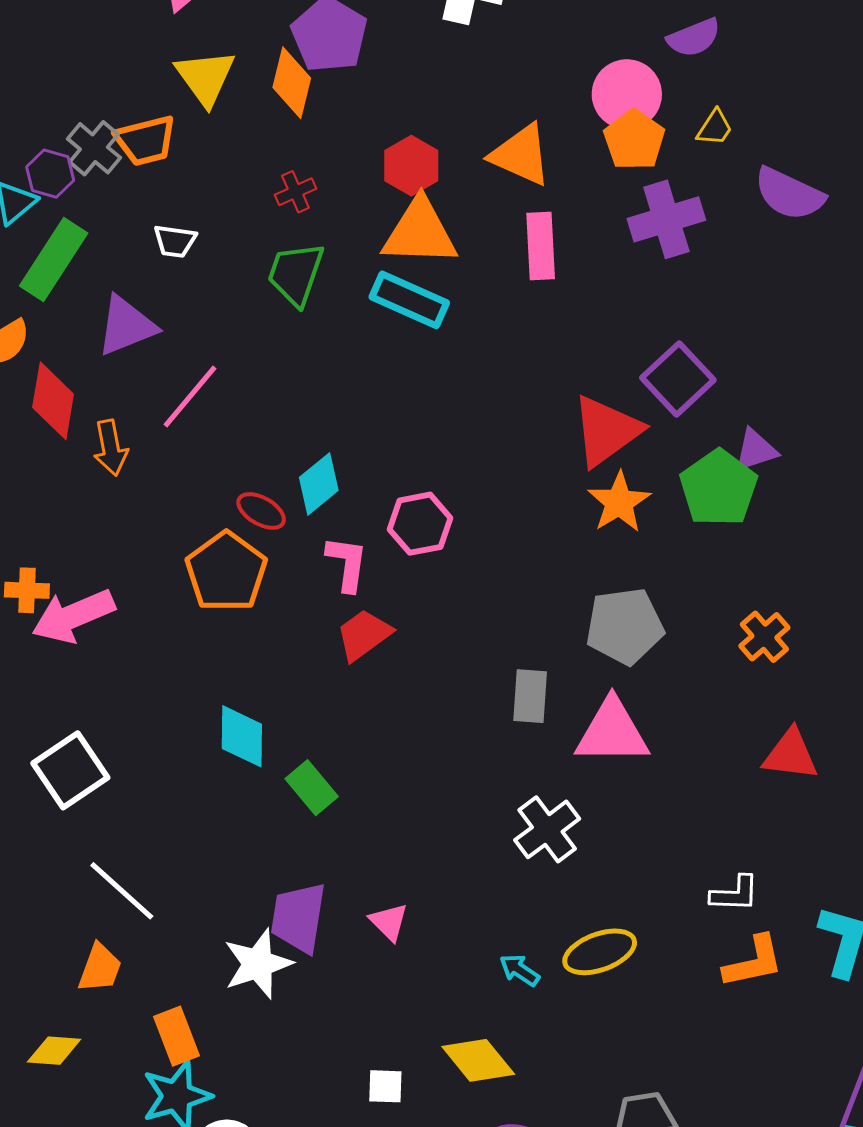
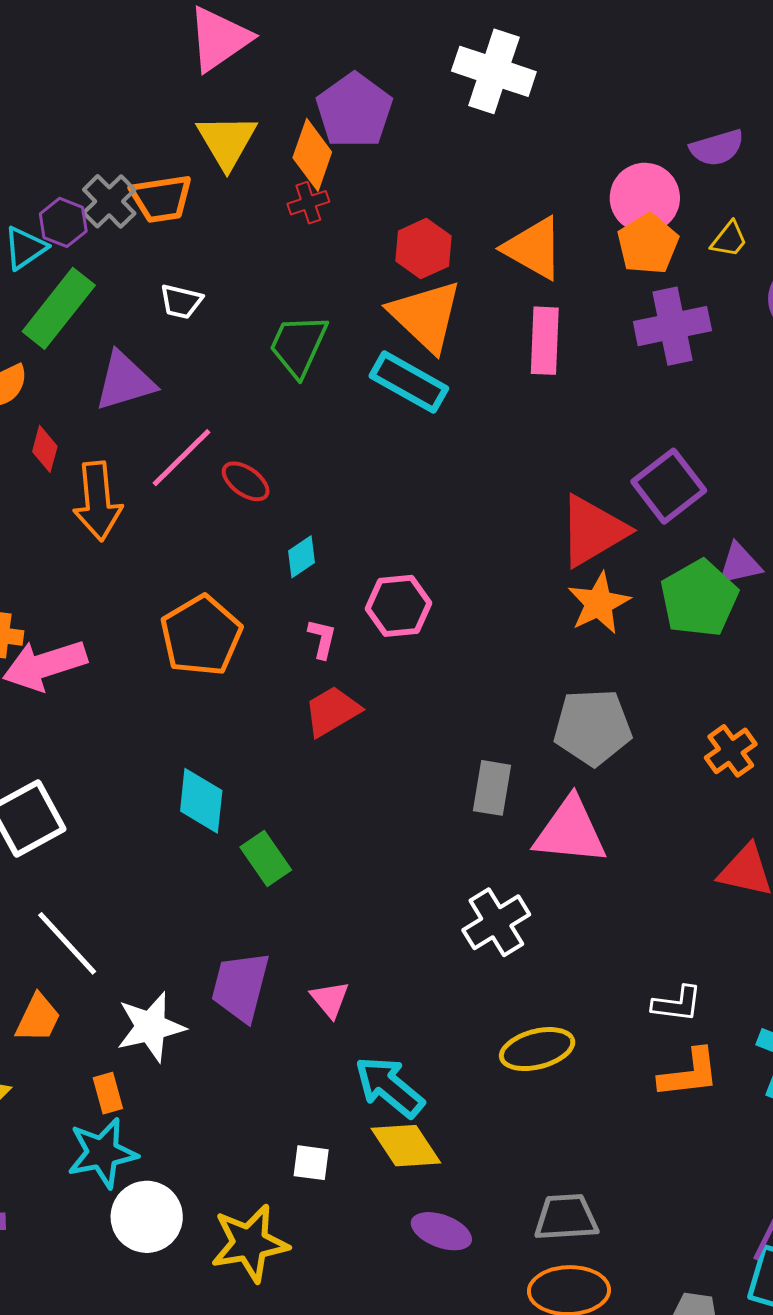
red cross: (295, 192) -> (308, 203), moved
orange triangle: (420, 232) -> (426, 316), turned 36
red diamond: (53, 401) -> (45, 449), size x0.6
orange arrow: (111, 448) -> (98, 501), size x1.4
cyan diamond: (319, 484) -> (301, 557), size x0.7
red ellipse: (261, 511) -> (246, 481), moved
pink L-shape: (347, 564) -> (322, 639), size x0.7
white star: (258, 964) -> (151, 1027), moved
cyan arrow: (519, 970) -> (389, 1087), moved, size x1.8
orange rectangle: (176, 1036) -> (108, 1093), size x0.7

